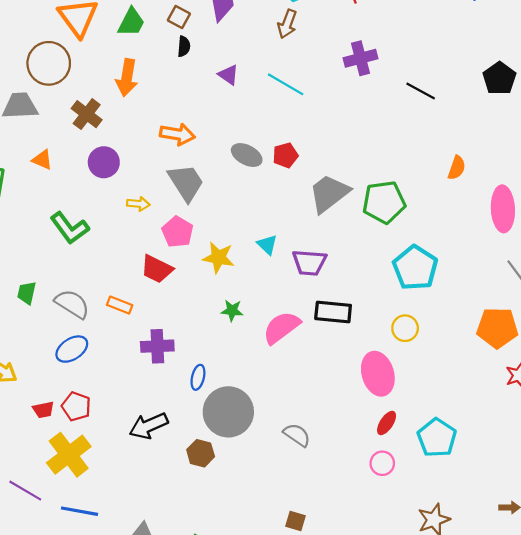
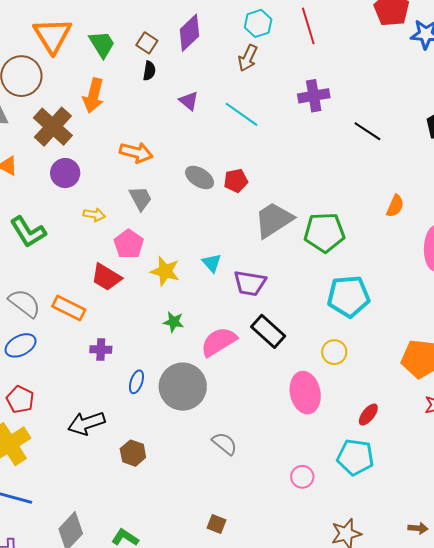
green trapezoid: (131, 22) -> (102, 44), turned -64
brown cross: (87, 114) -> (53, 127), size x1.4
gray trapezoid: (186, 182) -> (140, 198), size x0.7
cyan pentagon: (415, 268) -> (349, 296), turned 30
orange rectangle: (120, 305) -> (69, 308), size x1.4
black rectangle: (333, 312) -> (268, 331), turned 32
purple cross: (157, 346) -> (101, 349), size x0.7
gray circle: (228, 412) -> (183, 387), moved
red ellipse: (387, 423) -> (368, 415), moved
cyan pentagon: (437, 438) -> (355, 457), turned -30

